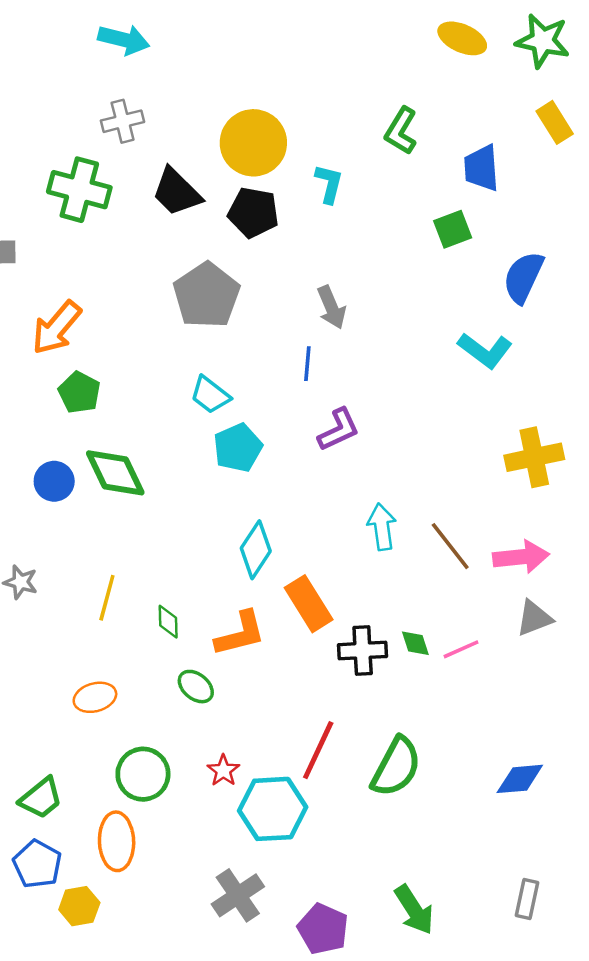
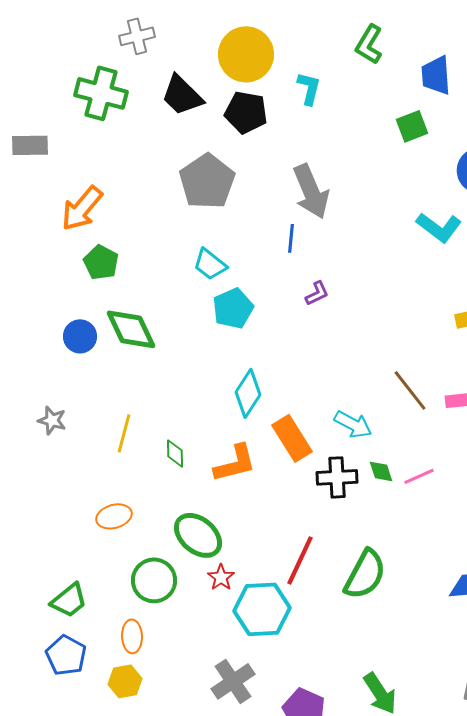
gray arrow: (331, 307) -> (311, 191), size x1.5
purple L-shape: (339, 430) -> (317, 293), size x0.7
cyan arrow: (382, 527) -> (353, 424), moved, turned 126
green ellipse: (196, 687) -> (198, 535), moved, size x1.6
orange ellipse: (117, 841) -> (132, 636), size x0.7
yellow hexagon: (79, 906) -> (125, 681), moved

